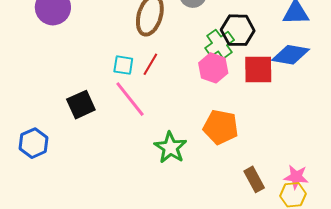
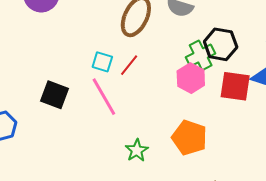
black square: (81, 105) -> (55, 95), turned 36
green star: (170, 148) -> (137, 150), size x0.7

